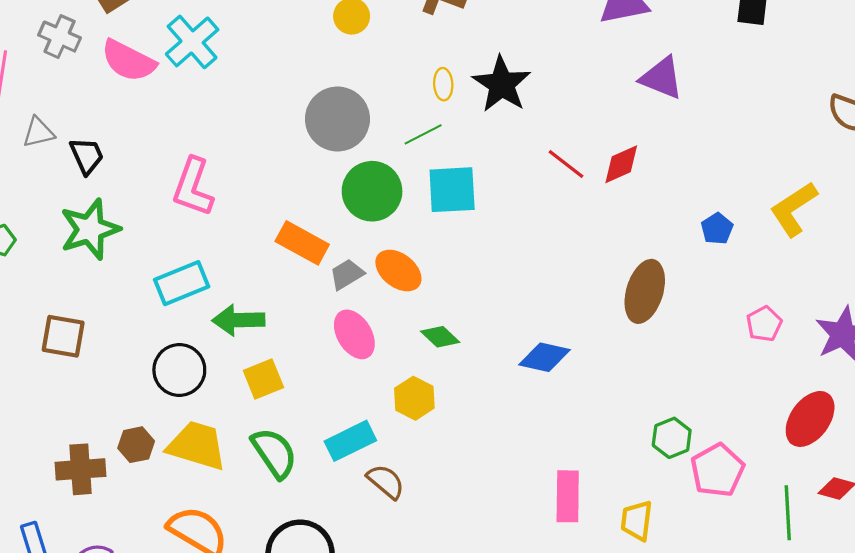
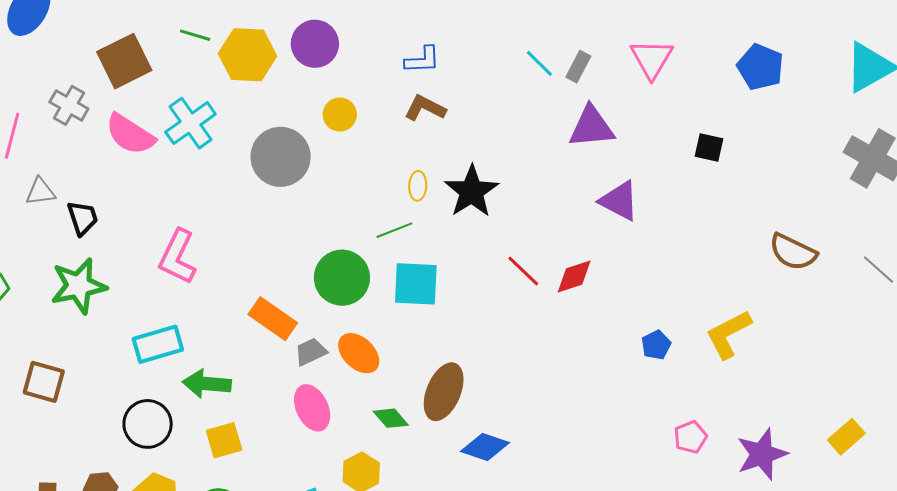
gray circle: (337, 119) -> (281, 157), moved
brown ellipse: (645, 291) -> (444, 392), moved

